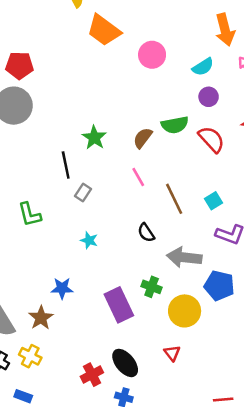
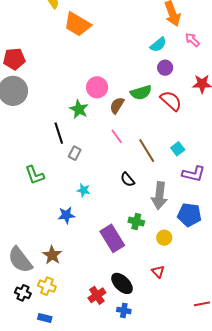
pink circle: (152, 55) -> (97, 87), moved
gray arrow: (184, 257) -> (159, 196), turned -84
blue star: (62, 288) -> (66, 215), moved
yellow circle: (185, 311) -> (164, 238), size x0.6

